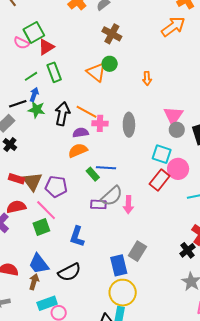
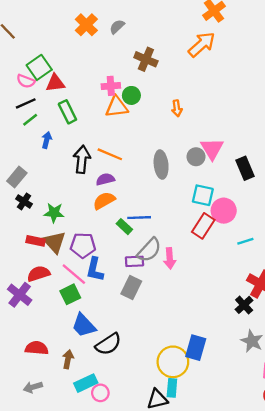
brown cross: (112, 34) -> (146, 59), moved
red triangle: (46, 47) -> (55, 83), turned 30
orange triangle: (96, 72) -> (117, 107), turned -40
green line: (31, 76) -> (30, 120), moved
black line: (18, 104) -> (26, 103), moved
green star: (36, 110) -> (54, 213), moved
pink cross: (100, 123) -> (111, 86), moved
gray circle: (177, 130) -> (196, 157), moved
blue L-shape: (77, 237) -> (95, 269), moved
gray rectangle: (137, 251) -> (131, 288), moved
blue trapezoid: (39, 264) -> (84, 325), moved
blue rectangle: (119, 265) -> (196, 348), moved, turned 35

